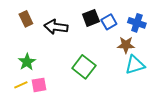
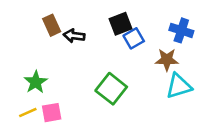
brown rectangle: (26, 19) -> (52, 25), moved
blue square: (109, 22) -> (134, 38), moved
black arrow: (56, 27) -> (74, 36), size x0.7

